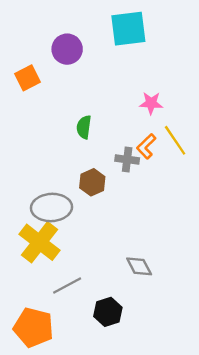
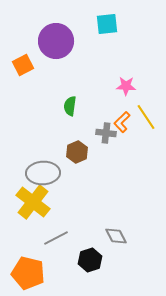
cyan square: (128, 29) -> (107, 24), size x0.7
purple circle: (67, 49) -> (56, 41), size x1.4
gray diamond: (139, 266) -> (116, 236), moved

